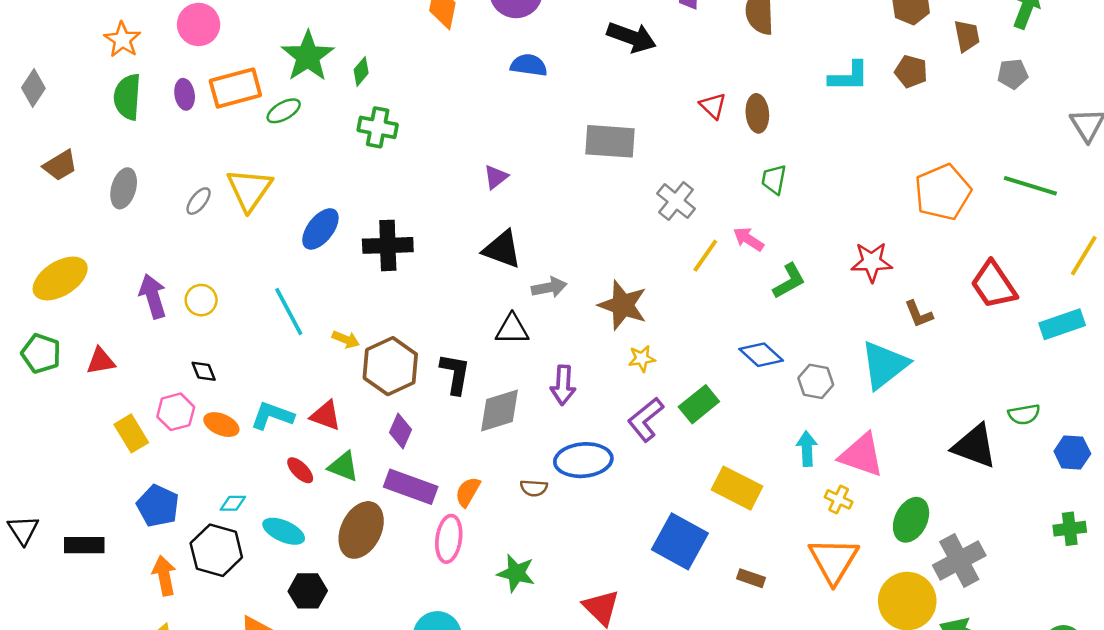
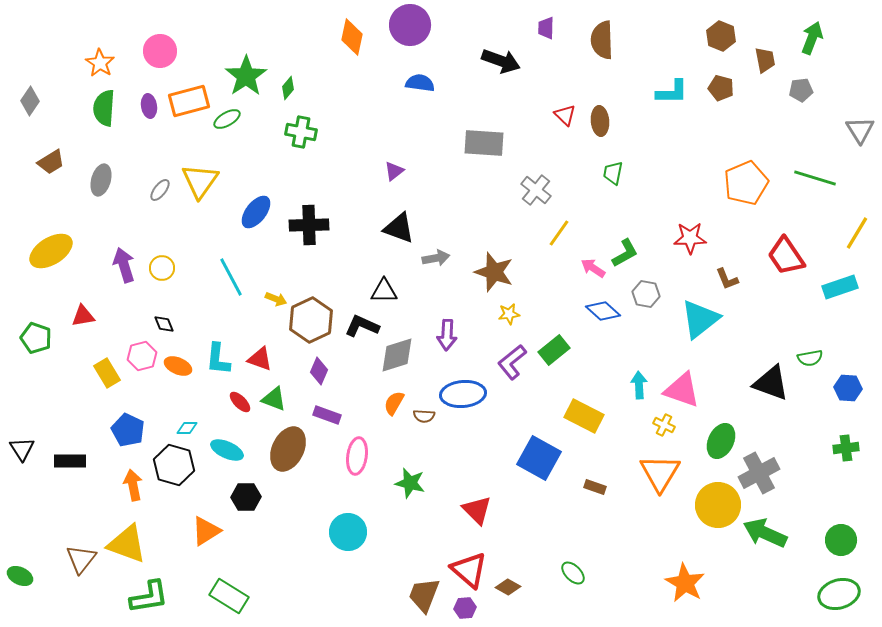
pink arrow: (748, 239) -> (593, 268), moved
black triangle: (512, 329) -> (384, 291), moved
green pentagon: (41, 353) -> (36, 338), moved
black L-shape: (455, 374) -> (362, 326), turned -76
gray hexagon: (816, 381) -> (646, 294), moved
cyan L-shape: (272, 416) -> (218, 359), turned -104
purple rectangle: (411, 487) -> (327, 415), size x0.7
orange semicircle: (468, 492) -> (394, 403), moved

